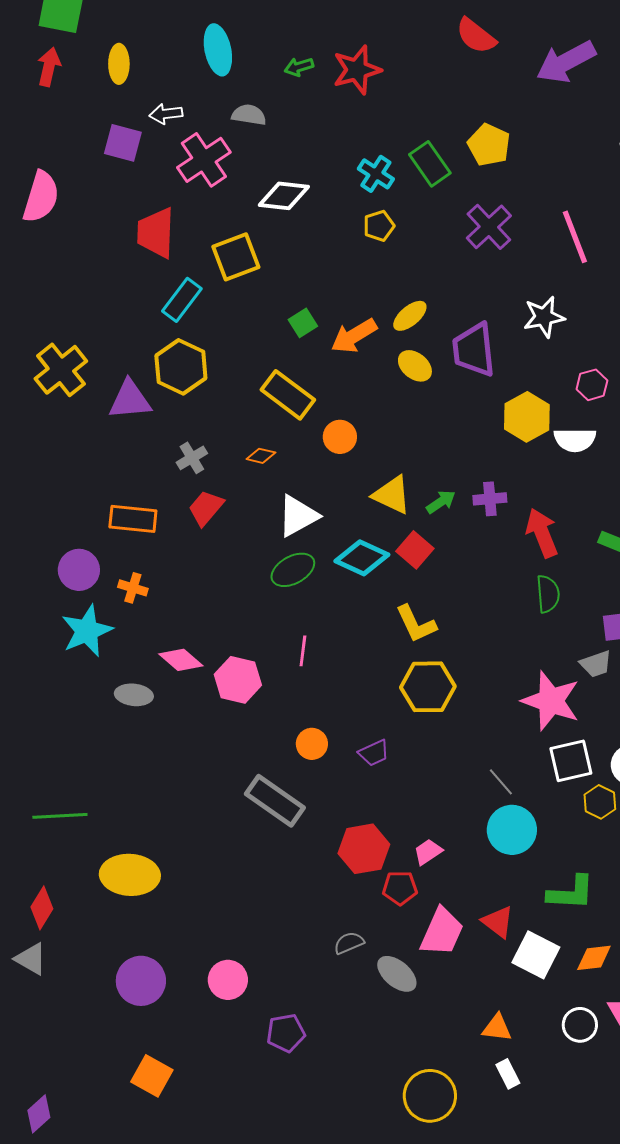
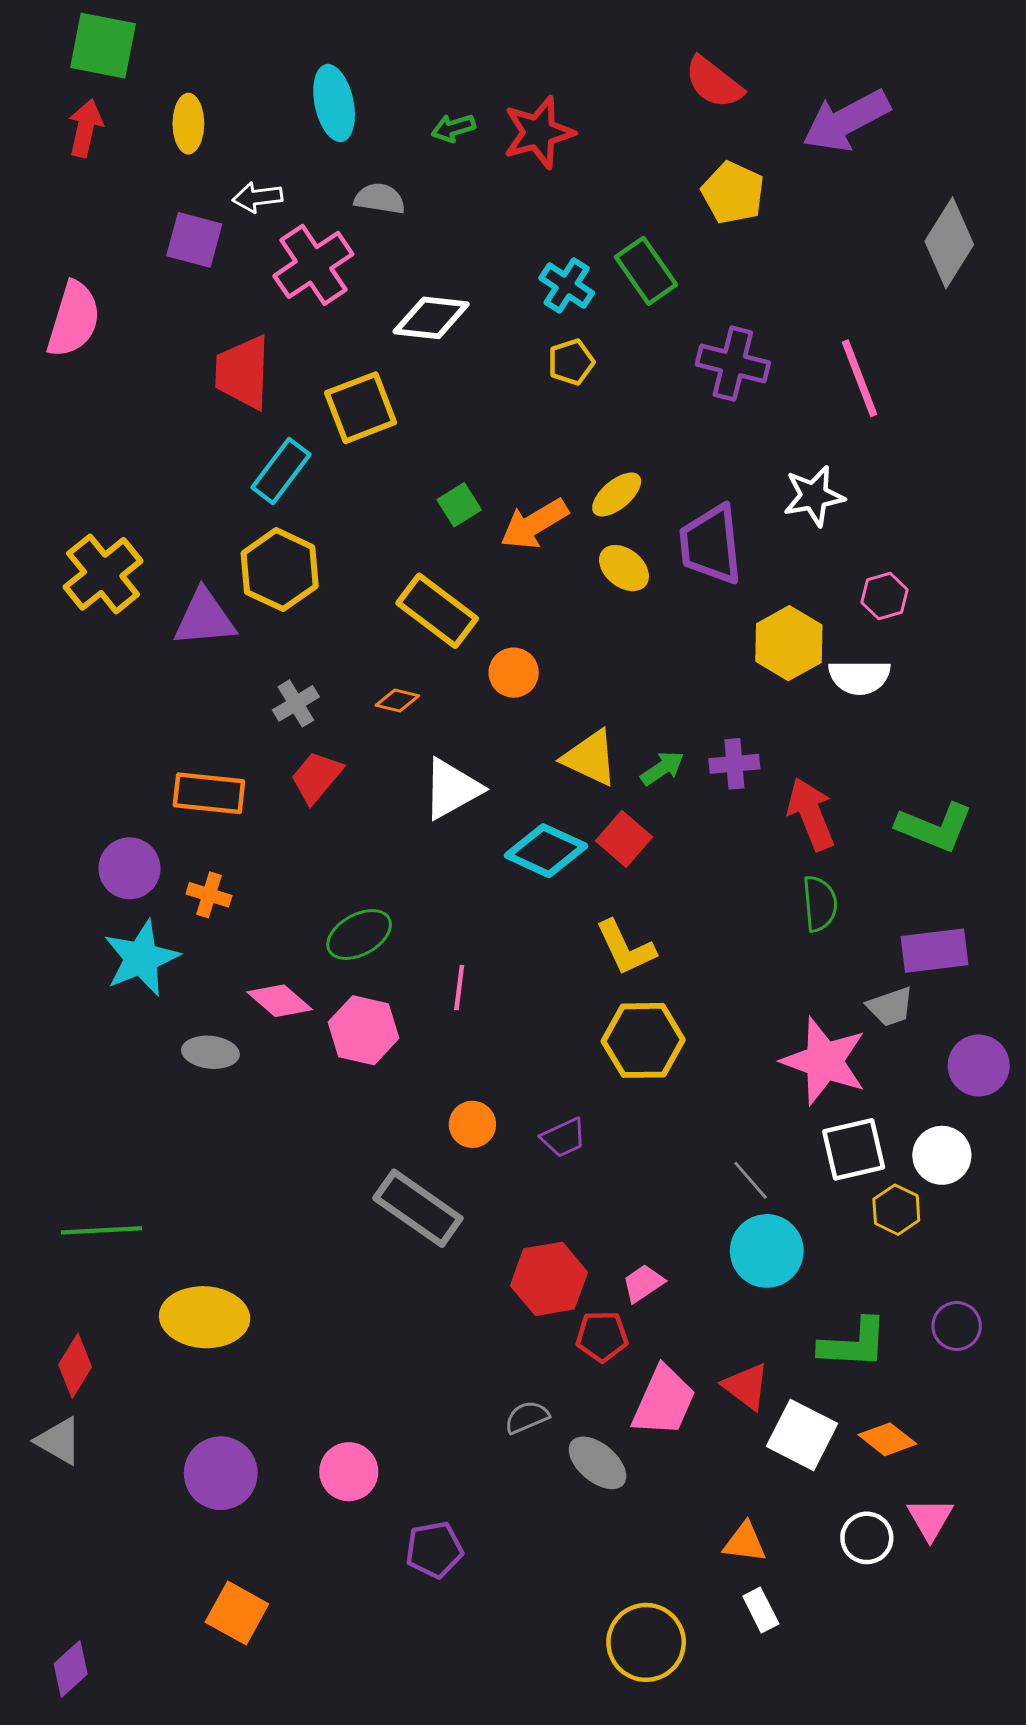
yellow pentagon: (489, 145) -> (733, 193), moved
purple cross: (489, 227) -> (733, 364), turned -33
green ellipse: (293, 570) -> (359, 935), moved
orange diamond: (594, 958) -> (887, 1439), turned 45

